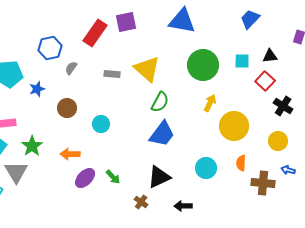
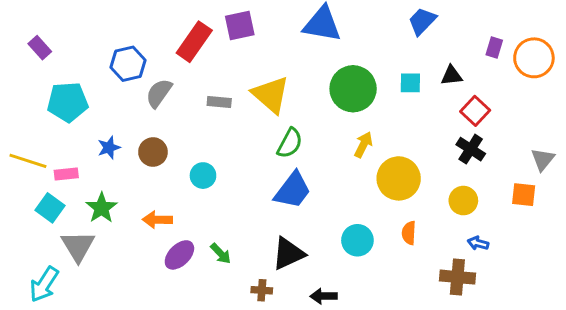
gray semicircle: (71, 68) -> (159, 93), size x1.5
red square: (265, 81) -> (475, 111), moved
blue star: (37, 89) -> (109, 148), moved
brown cross: (263, 183) -> (457, 277), moved
brown cross: (141, 202) -> (262, 290), turned -32

